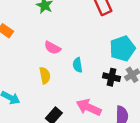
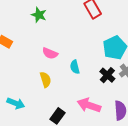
black cross: (112, 77) -> (107, 75), turned 35

